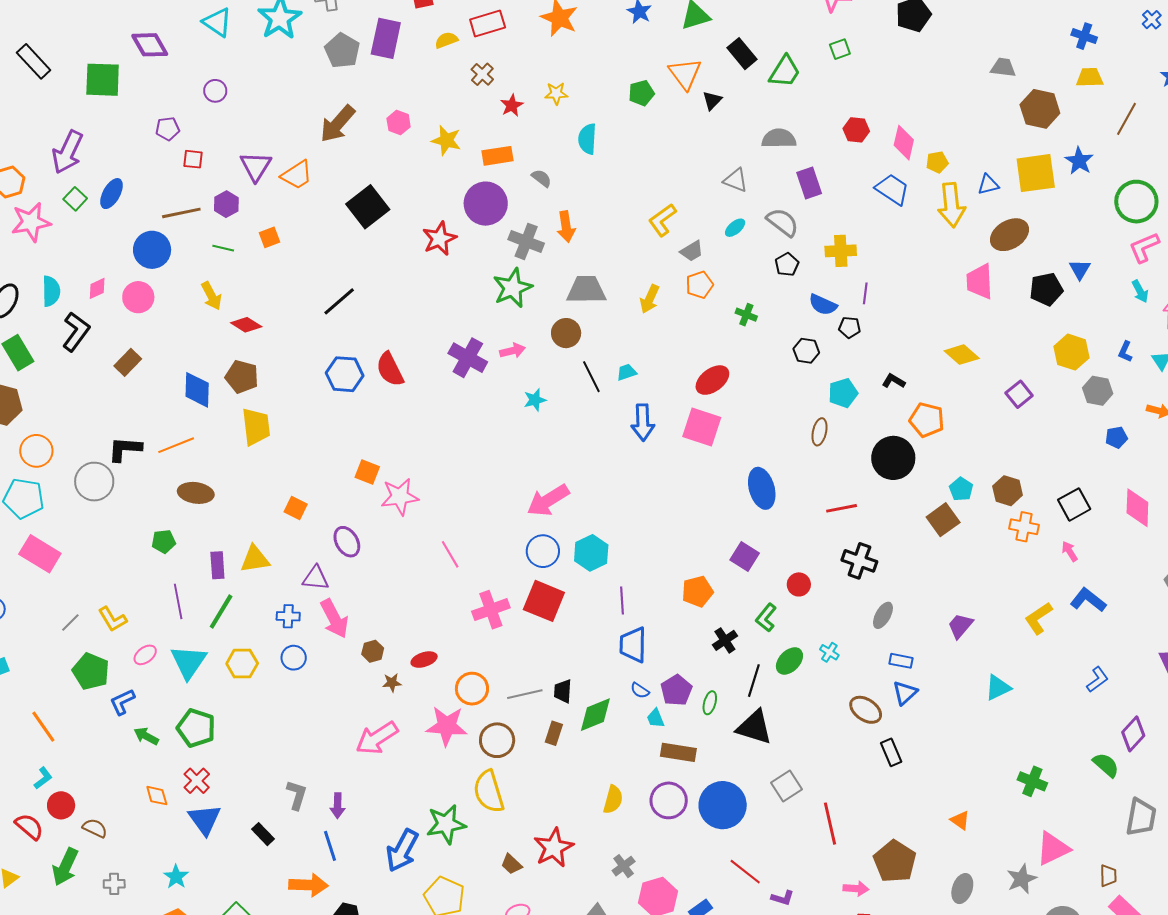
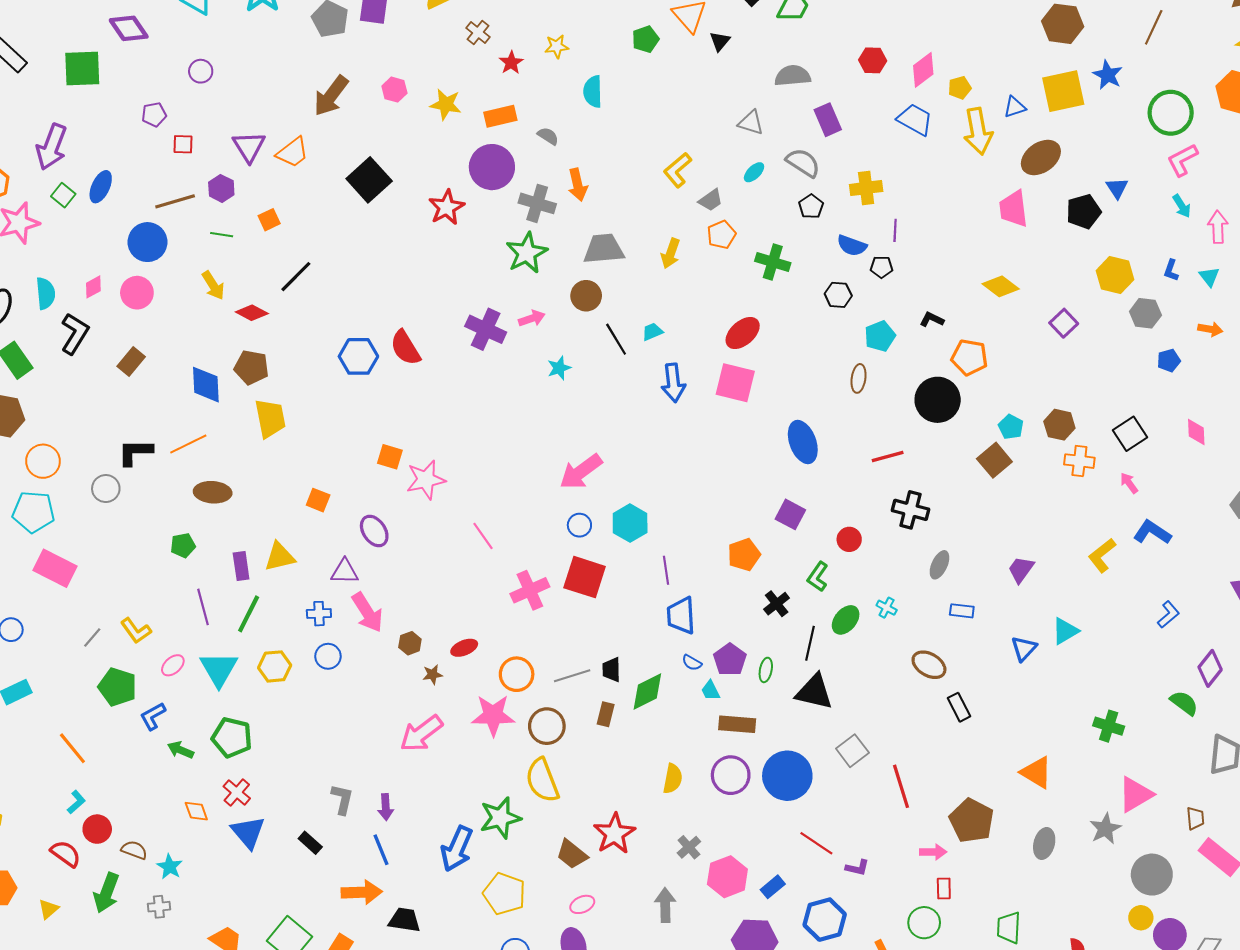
pink diamond: (904, 143) -> (923, 70), turned 44
black line: (339, 301) -> (296, 277), moved
green cross: (746, 315) -> (773, 262), size x1.5
gray circle: (94, 482) -> (106, 489), size x0.7
pink diamond: (1137, 508) -> (1196, 432), size x0.7
blue circle: (543, 551) -> (579, 525), size x0.7
blue triangle: (905, 693) -> (1024, 649), moved
orange triangle: (960, 820) -> (1036, 772), size x1.6
brown trapezoid: (511, 864) -> (572, 854), size x1.4
cyan star: (176, 877) -> (170, 867), moved

